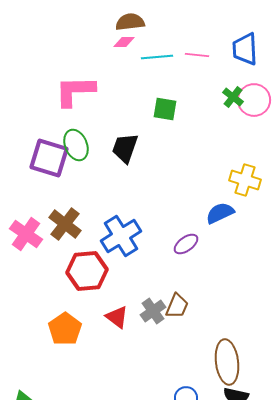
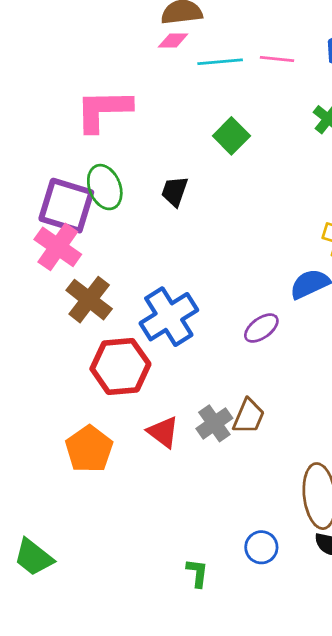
green square: (165, 109) -> (231, 136), turned 35
black trapezoid: (125, 148) -> (175, 191), size x0.7
pink cross: (26, 234) -> (58, 247), moved

